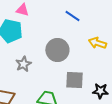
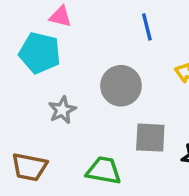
blue line: (72, 16) -> (147, 27), turned 42

